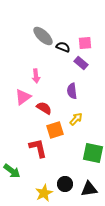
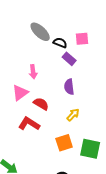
purple rectangle: (81, 63) -> (69, 59), moved
orange square: (55, 130) -> (64, 143), moved
red L-shape: (38, 148) -> (29, 124), moved, turned -45

